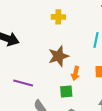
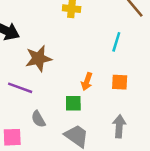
brown star: (58, 56) -> (38, 58), moved

